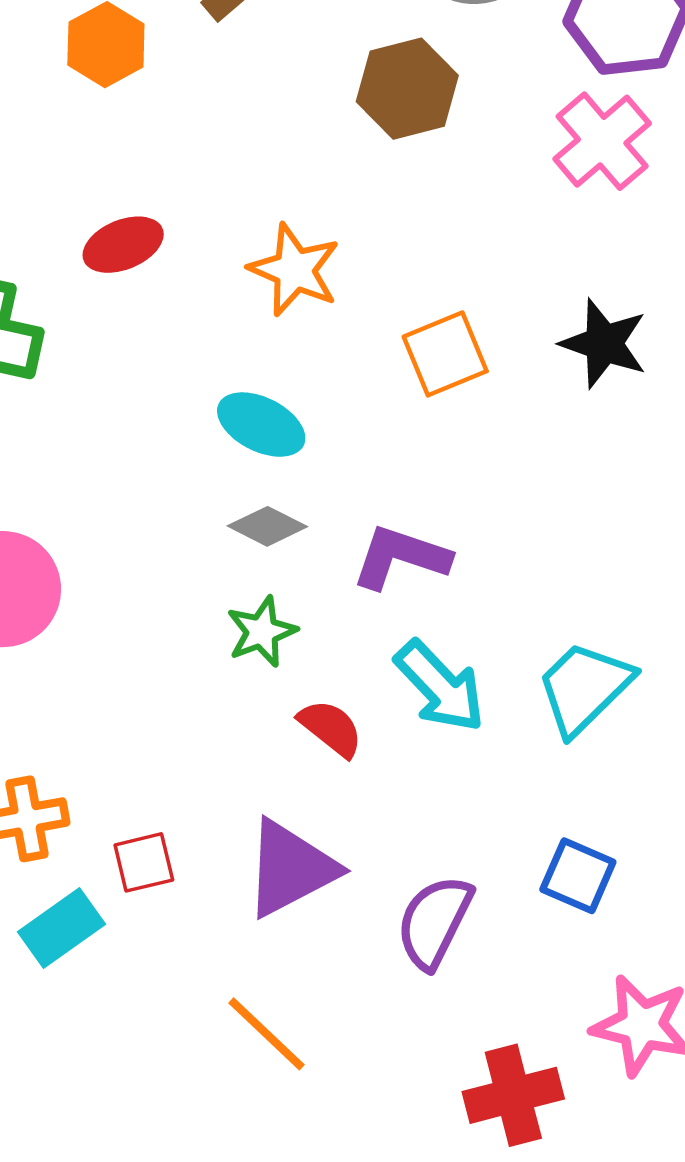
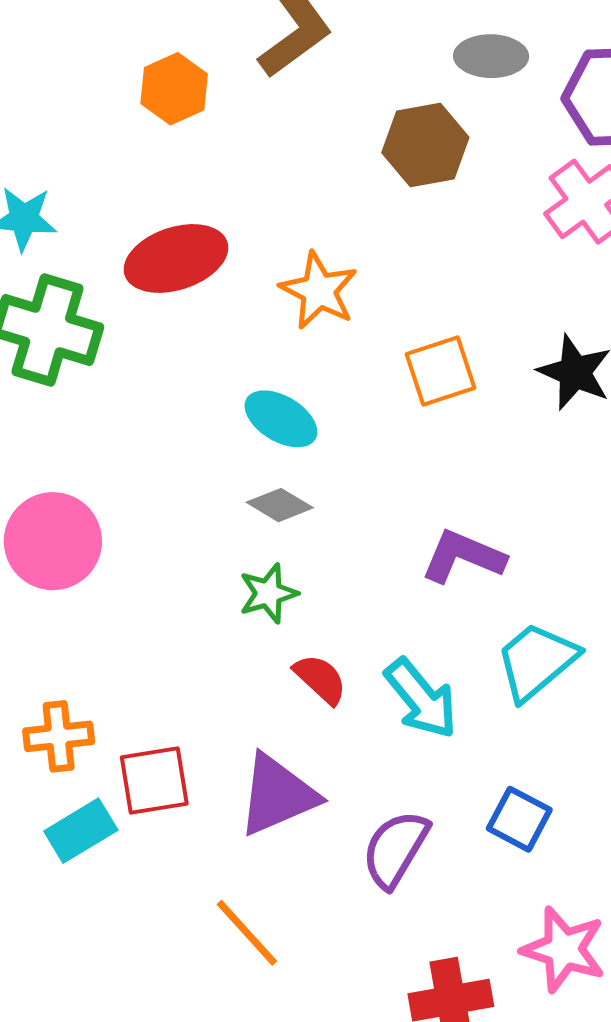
red ellipse: (123, 245) -> (176, 259), size x1.5
purple L-shape: (401, 557) -> (463, 557), moved
cyan arrow: (440, 686) -> (421, 699), moved
red square: (144, 862) -> (154, 781), size x1.4

